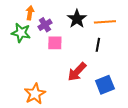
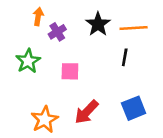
green star: (21, 33) -> (28, 61), moved, turned 30
pink square: (55, 43) -> (70, 71), moved
red arrow: (77, 72) -> (87, 112), moved

